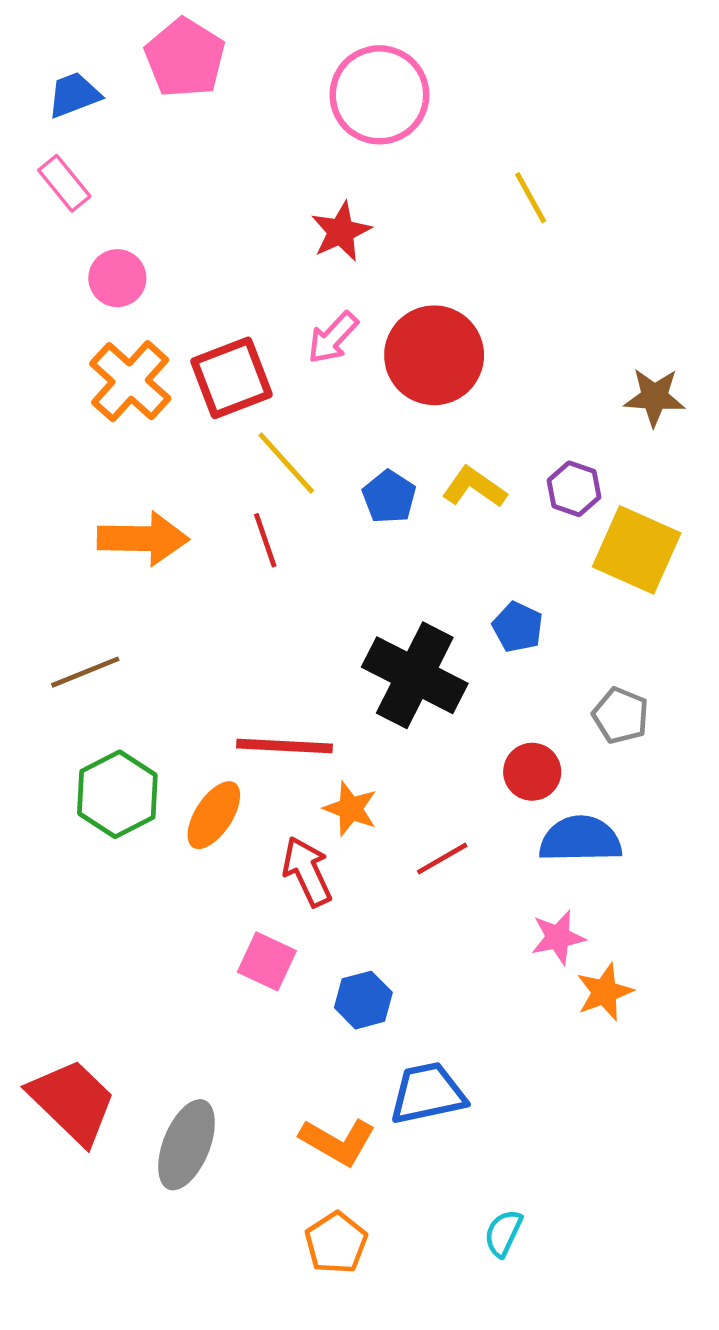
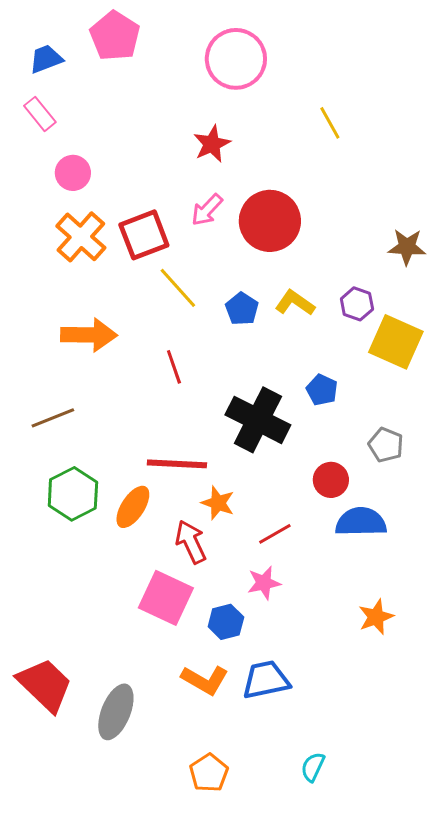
red line: (265, 540) -> (174, 367), moved
pink star: (558, 937) -> (264, 583), moved
pink square: (267, 961) -> (166, 598), size x1.5
orange L-shape: (338, 1142) -> (205, 680), moved

